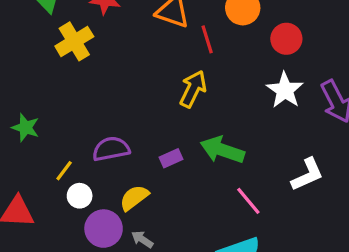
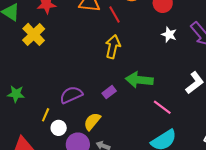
white star: (285, 90) -> (169, 35), size x0.7

